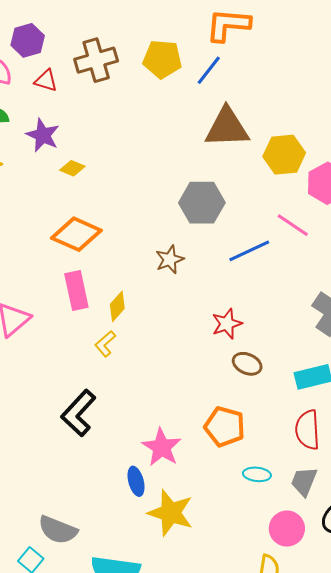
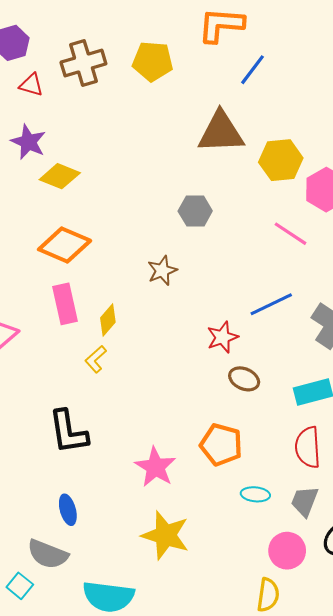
blue line: (209, 70) -> (253, 70), moved
yellow diamond: (72, 168) -> (60, 176), size x1.5
gray hexagon: (202, 203) -> (195, 211), size x0.7
blue line: (249, 251) -> (271, 304), moved
black L-shape: (78, 413) -> (68, 432), turned -51
blue ellipse: (136, 481) -> (68, 510), moved

